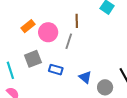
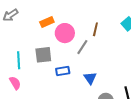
blue rectangle: (56, 70) -> (63, 71), turned -40
blue triangle: (85, 77) -> (90, 78), moved

